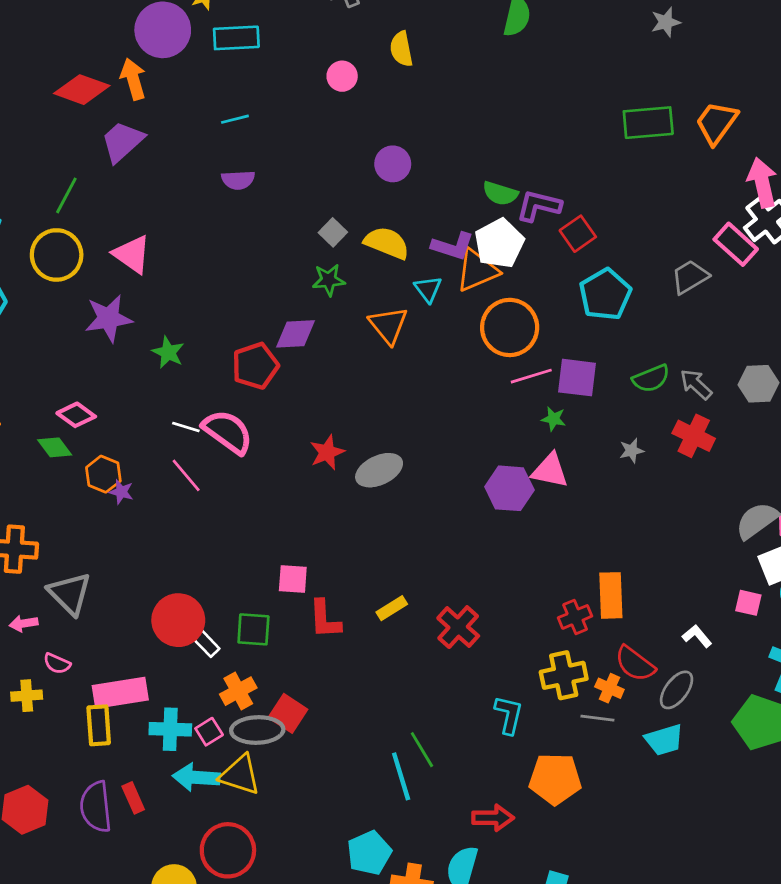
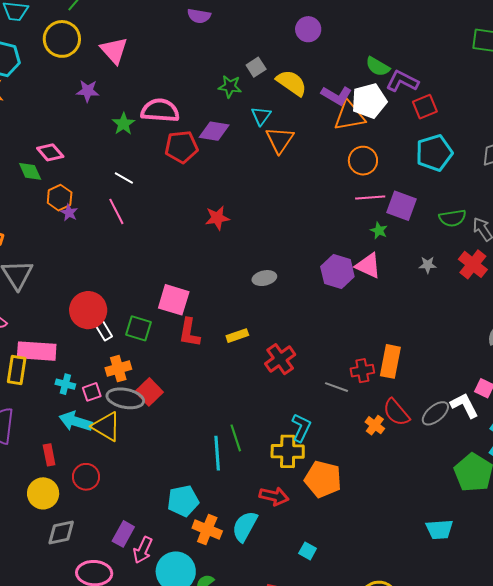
green star: (329, 280) -> (230, 86), moved
cyan triangle: (428, 289) -> (261, 116), moved
purple star: (108, 318) -> (88, 91), size x0.7
orange circle: (510, 327) -> (363, 161), size x0.7
pink semicircle: (228, 432) -> (160, 110), moved, turned -45
gray ellipse: (379, 470) -> (264, 278), moved, size x0.7
pink square: (293, 579) -> (174, 300), size x1.4
white L-shape: (697, 636) -> (464, 405), moved, size x1.4
yellow cross: (564, 675) -> (288, 451), moved
gray ellipse: (677, 690) -> (435, 413), moved
gray line: (597, 718) -> (337, 387), moved
cyan cross: (170, 729) -> (65, 384), size x0.7
cyan trapezoid: (664, 740) -> (439, 529), moved
red rectangle: (133, 798) -> (49, 455), moved
red circle: (228, 850) -> (86, 477), size x0.7

